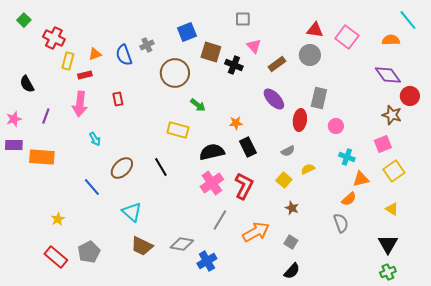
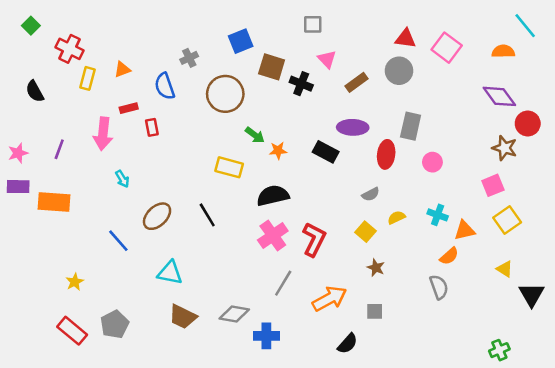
blue semicircle: (124, 55) -> (165, 86), moved
red rectangle: (85, 75) -> (129, 108), moved
black semicircle: (27, 84) -> (35, 91), moved
purple ellipse: (274, 99) -> (353, 127), turned -45
orange star: (236, 123) -> (278, 151), moved
black rectangle: (248, 147) -> (326, 152), moved, turned -36
cyan cross: (347, 157) -> (438, 215), moved
cyan triangle: (132, 212) -> (170, 273), turned -30
gray square: (291, 242) -> (375, 311), turned -32
black triangle: (388, 244) -> (532, 295), moved
blue cross: (207, 261) -> (266, 336), turned 30
black semicircle: (292, 271) -> (348, 344), moved

